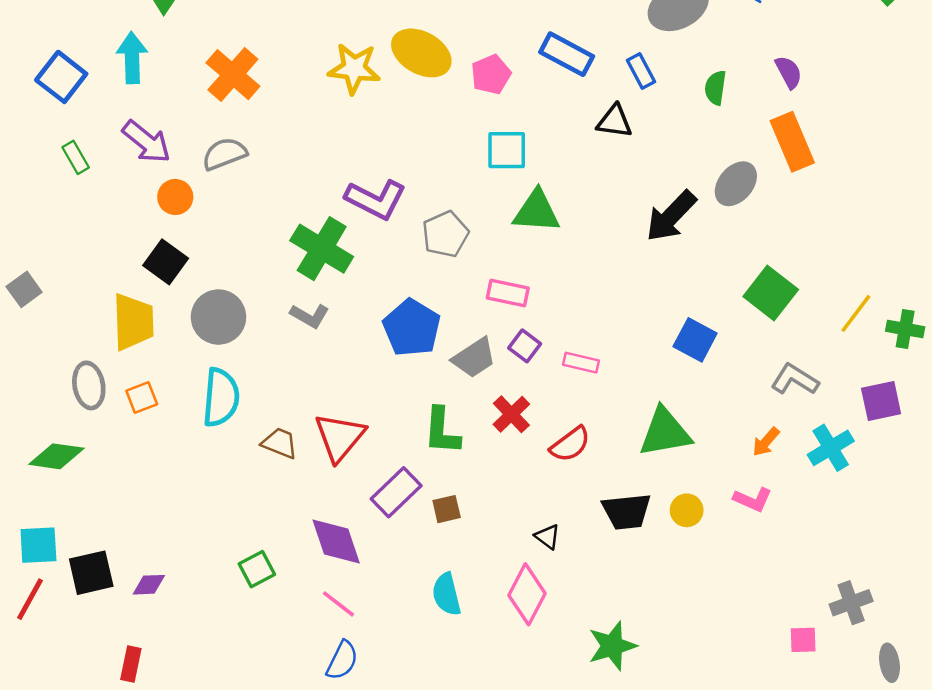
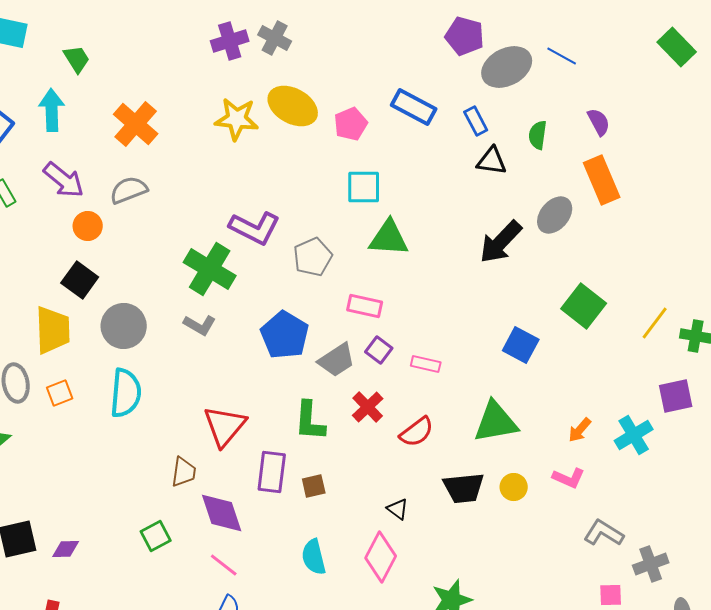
black triangle: (615, 121) -> (492, 161), moved
gray L-shape: (795, 379) -> (604, 533), moved
brown trapezoid: (280, 443) -> (184, 472), moved, turned 76
purple rectangle: (396, 492) -> (272, 472), turned -39

